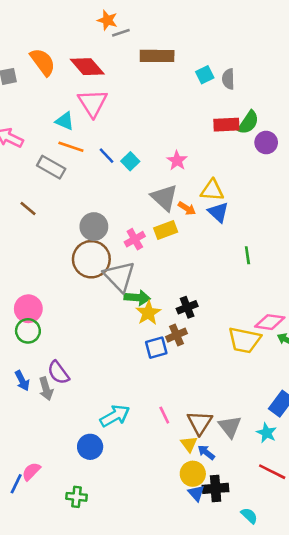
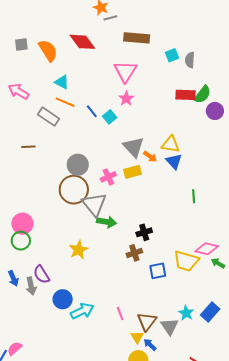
orange semicircle: (43, 62) -> (48, 51), moved
pink triangle: (93, 103) -> (125, 71), moved
pink star: (177, 161) -> (126, 99), moved
brown line: (28, 208) -> (28, 147), turned -48
yellow star: (148, 313) -> (78, 250), moved
blue square: (156, 348) -> (158, 271), moved
cyan star: (267, 433) -> (186, 313), moved
blue circle: (90, 447) -> (63, 299), moved

